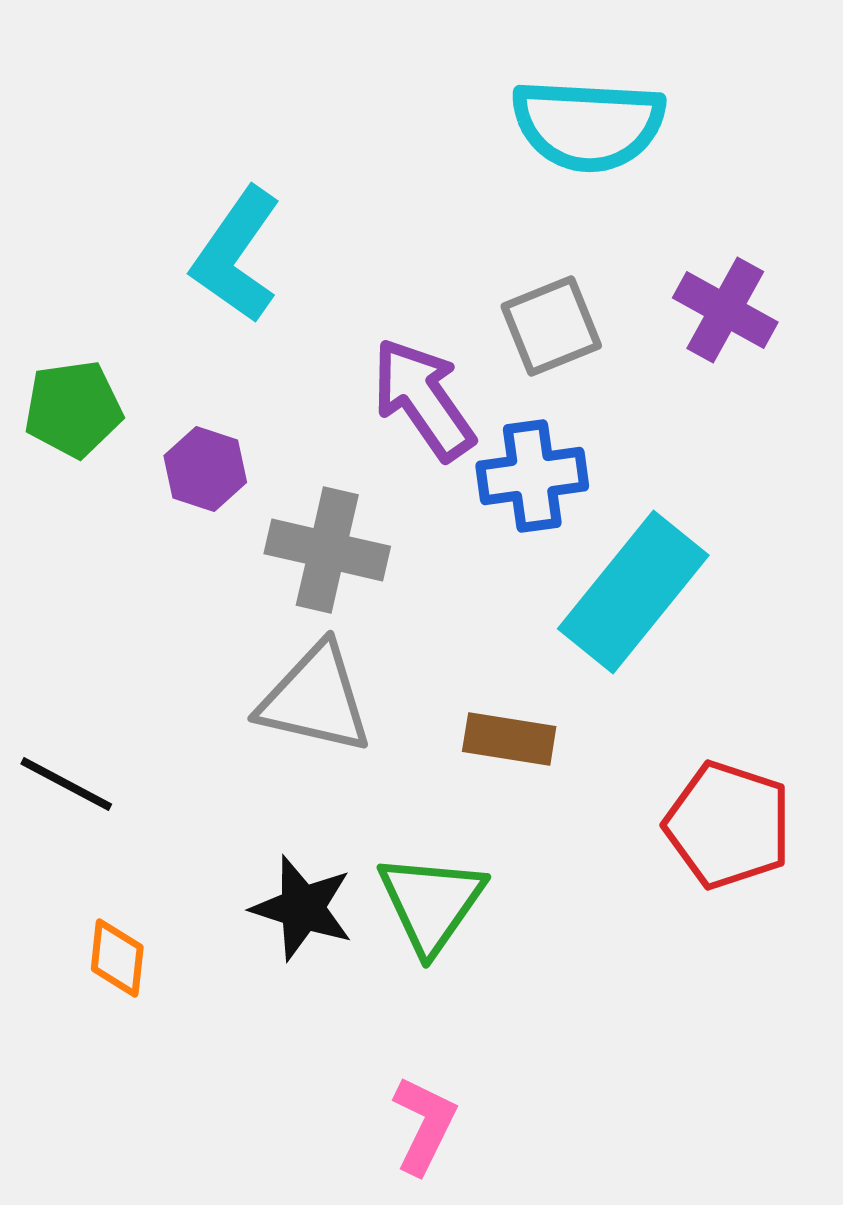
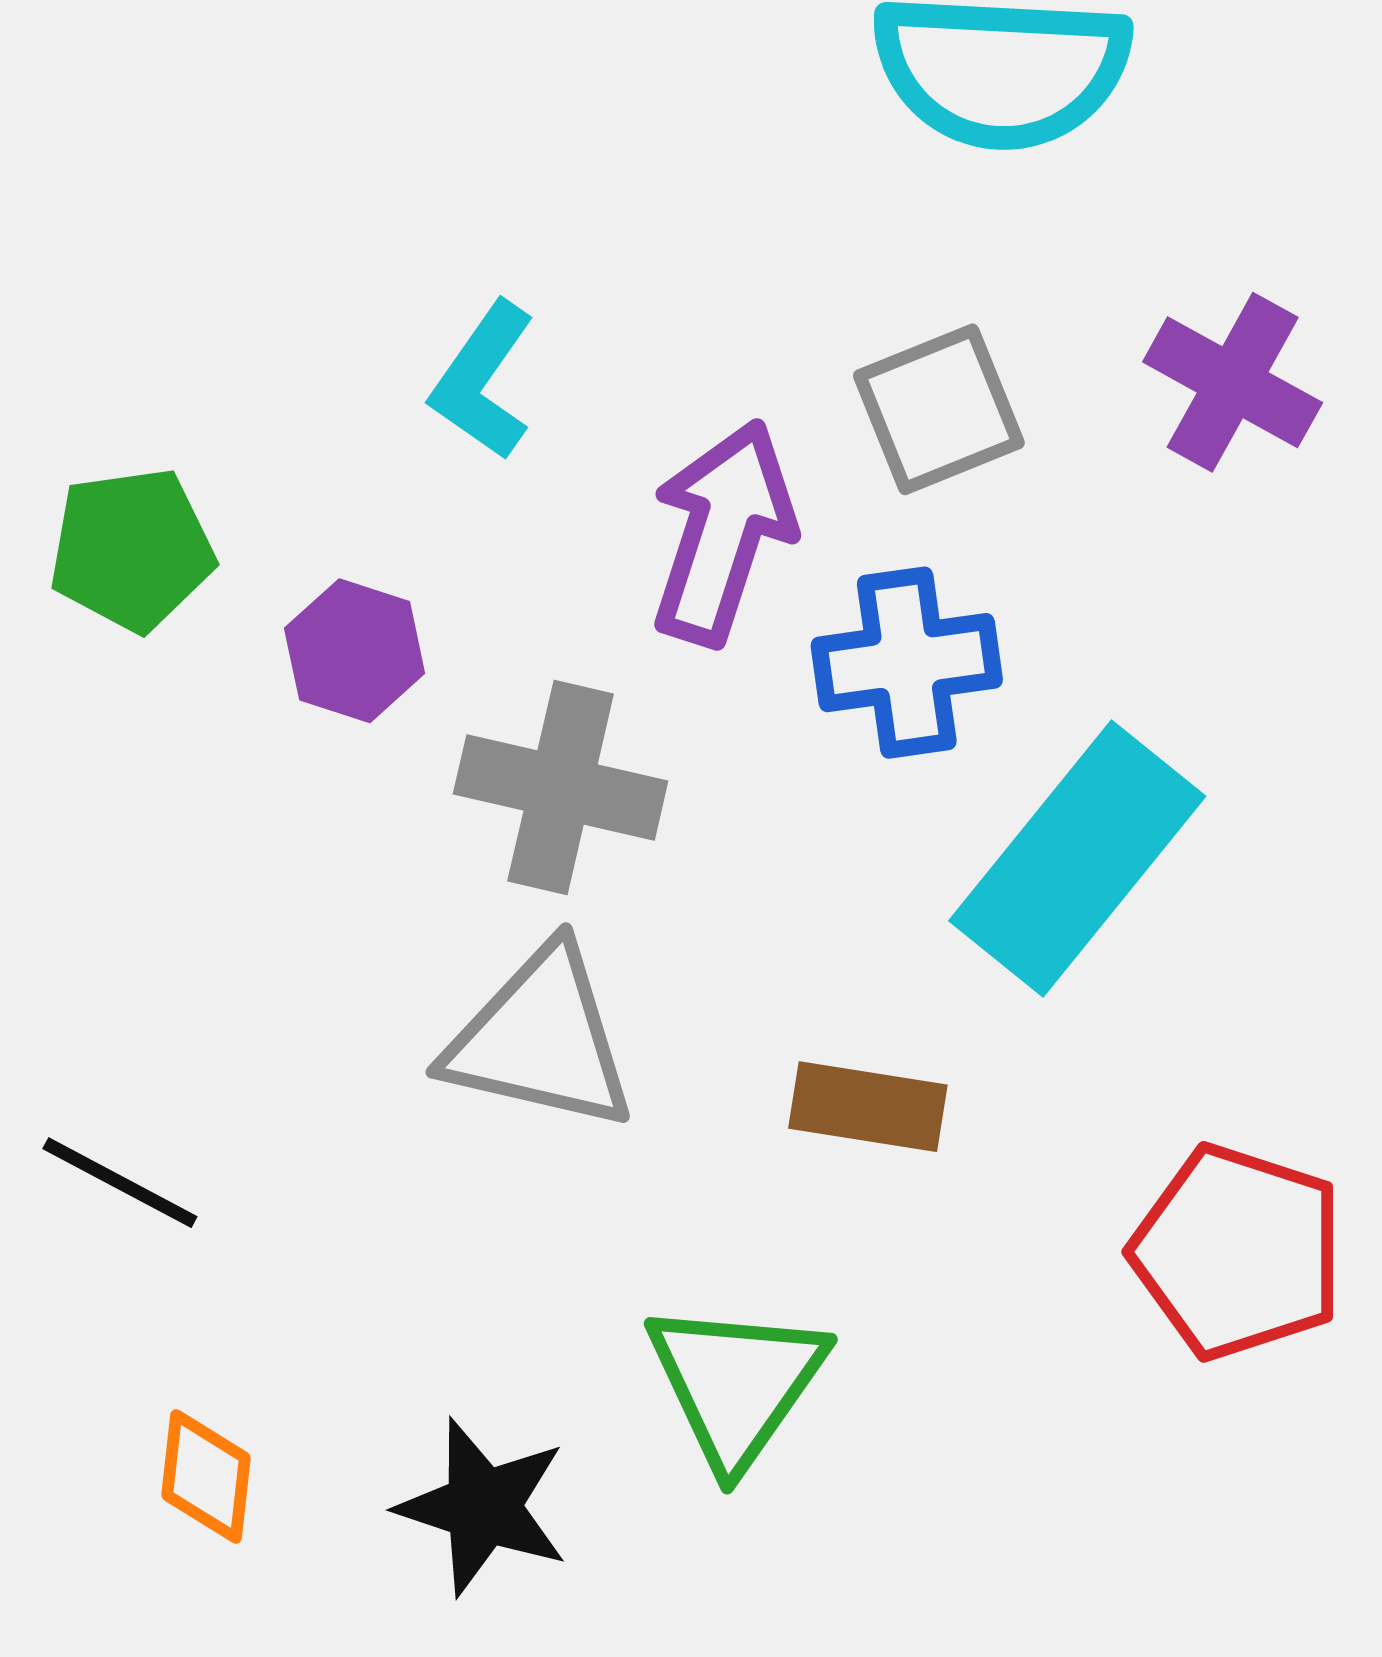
cyan L-shape: (236, 255) -> (483, 381), moved, size x0.7
purple arrow: (423, 399) -> (723, 533), turned 53
black star: (302, 908) -> (483, 1507), moved

